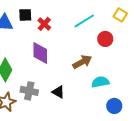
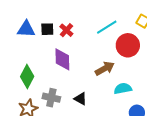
black square: (25, 15) -> (47, 29), moved
red circle: (105, 39) -> (128, 45), size x1.5

